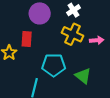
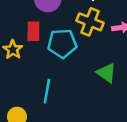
cyan pentagon: (54, 65) -> (62, 43), moved

